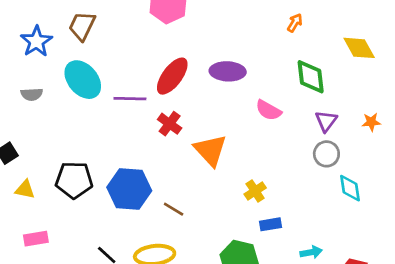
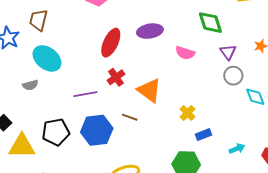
gray semicircle: (32, 94) -> (30, 85), moved
purple line: (130, 99) -> (85, 94), moved
red cross: (170, 124) -> (116, 77), turned 30
yellow triangle: (25, 189) -> (22, 146), size x1.8
brown line: (174, 209) -> (130, 117), moved

